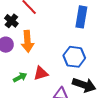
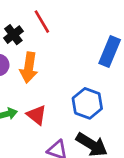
red triangle: (41, 73) -> (37, 115), turned 42

